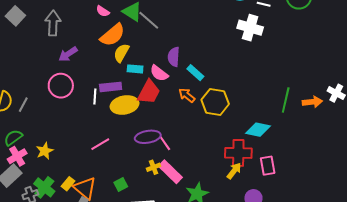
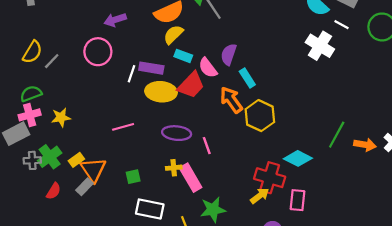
orange arrow: (187, 95) -> (231, 100), size x1.4
pink line: (165, 143) -> (207, 146), moved

